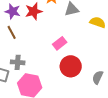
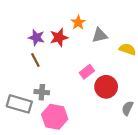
red circle: (71, 66) -> (106, 87), moved

